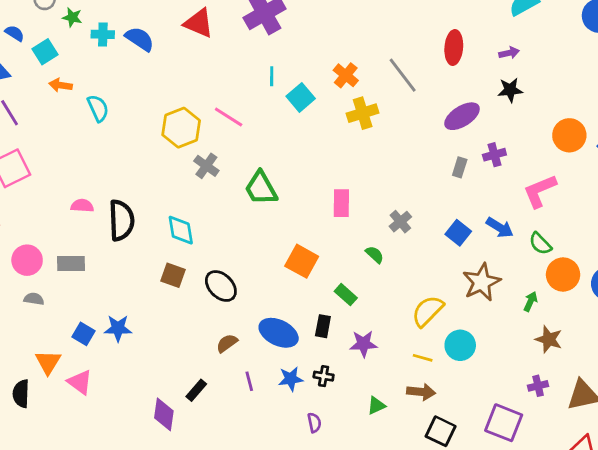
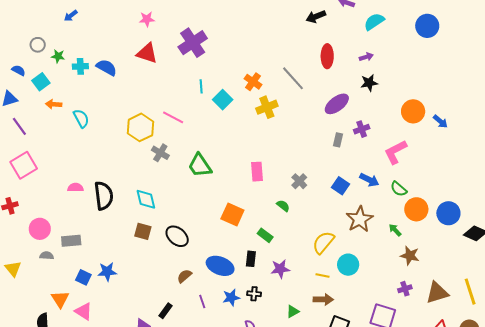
gray rectangle: (71, 264) -> (71, 241), moved
green arrow: (530, 301) -> (395, 230), turned -64

